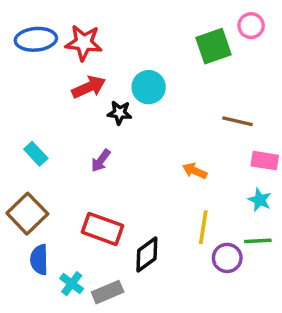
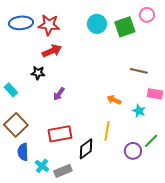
cyan circle: (149, 87) -> (97, 24), moved
black star: (120, 113) -> (38, 73), moved
cyan rectangle: (36, 154) -> (11, 90), moved
cyan star: (260, 200) -> (139, 111), moved
yellow line: (203, 227) -> (107, 131), moved
red rectangle: (102, 229) -> (60, 134), turned -30
green line: (258, 241) -> (151, 141), turned -42

